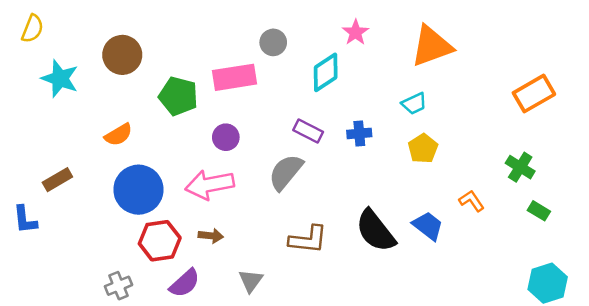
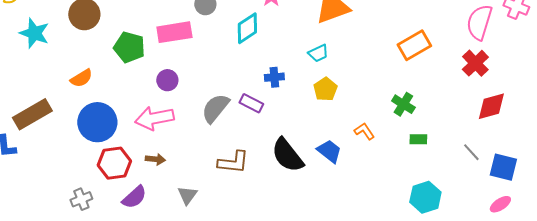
purple rectangle: (308, 131) -> (251, 103), moved
brown rectangle: (57, 180) -> (32, 114), size x1.6
green rectangle: (539, 211) -> (418, 139), turned -30

